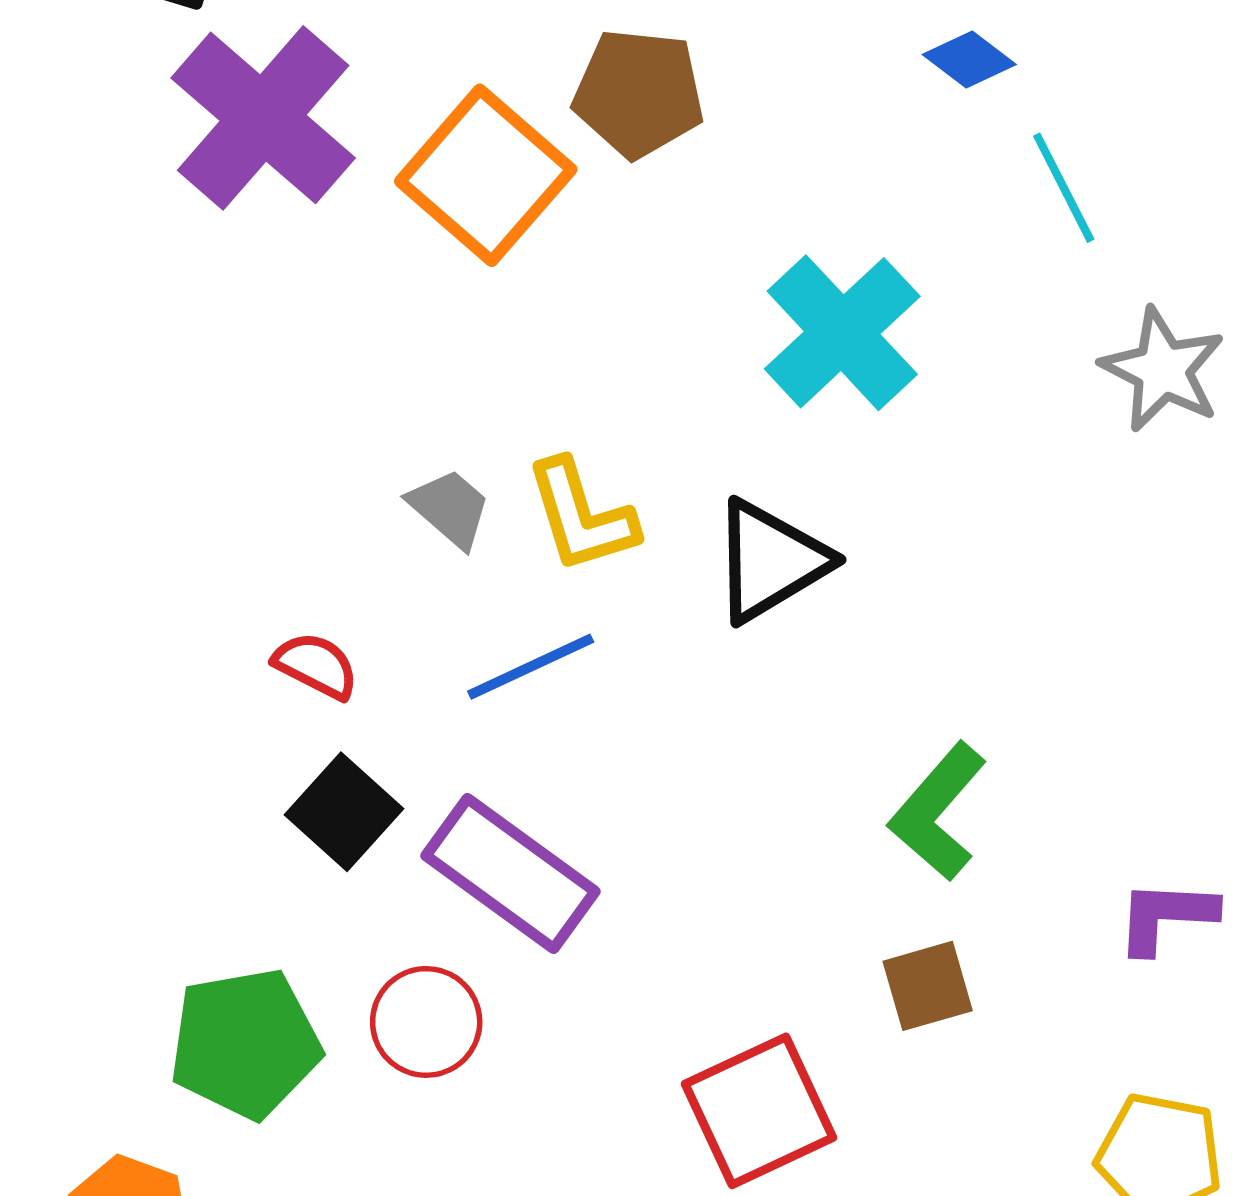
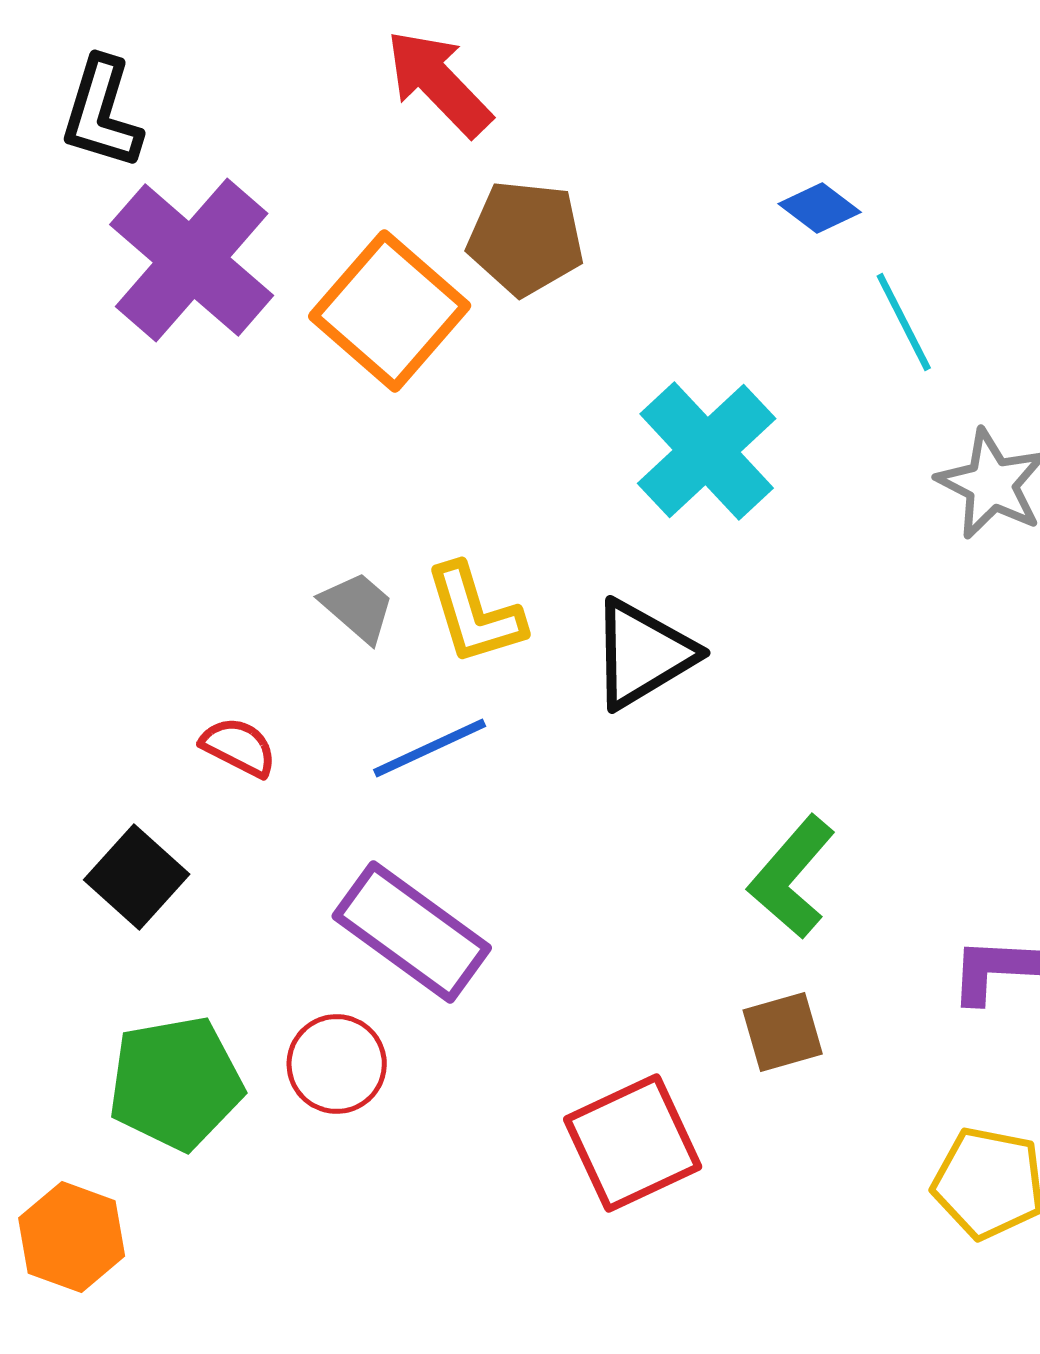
black square: (344, 812) -> (137, 877), moved

